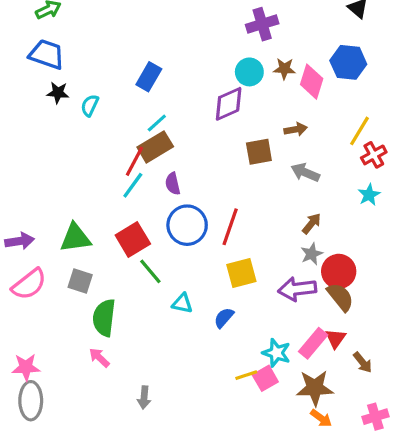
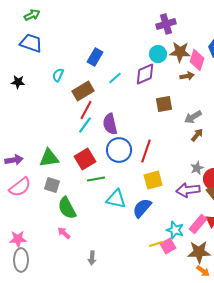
brown star: (284, 69) -> (180, 52), size x1.5
black star: (58, 93) -> (18, 82), moved
cyan line: (157, 123) -> (115, 78), moved
brown arrow: (296, 129) -> (187, 76), moved
brown rectangle: (155, 147) -> (83, 91), moved
gray arrow: (305, 172) -> (193, 117), turned -54
purple semicircle: (173, 184) -> (110, 124), size x1.5
brown arrow: (312, 224) -> (197, 135), moved
green line: (150, 271) -> (96, 179), turned -60
cyan triangle: (182, 303) -> (116, 199), size x1.5
green semicircle: (104, 318) -> (67, 208), turned -35
blue semicircle: (224, 318) -> (142, 208), size x1.5

